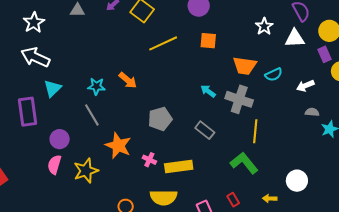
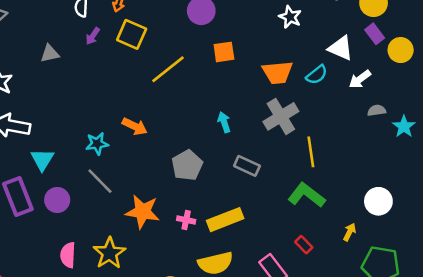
white triangle: (295, 38) -> (341, 48), moved, turned 40
cyan arrow: (208, 91) -> (224, 122), moved, turned 49
gray cross: (239, 99) -> (281, 116), turned -36
purple circle: (60, 139) -> (57, 200), moved
yellow arrow: (270, 198) -> (350, 232), turned 128

